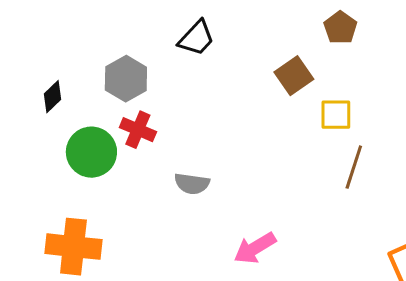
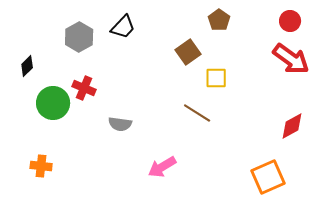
gray hexagon: (126, 79) -> (79, 37), moved
brown line: (354, 167) -> (197, 113), moved, turned -76
orange cross: (73, 247) -> (41, 166), size x0.6

